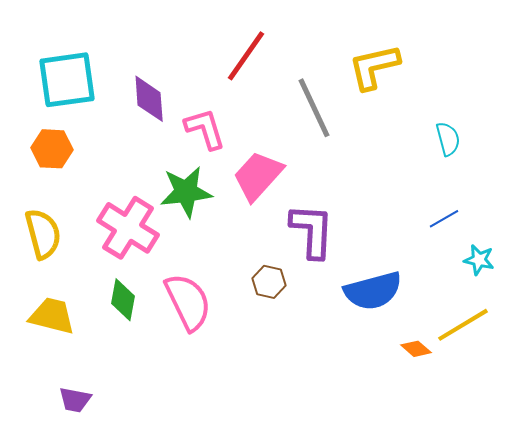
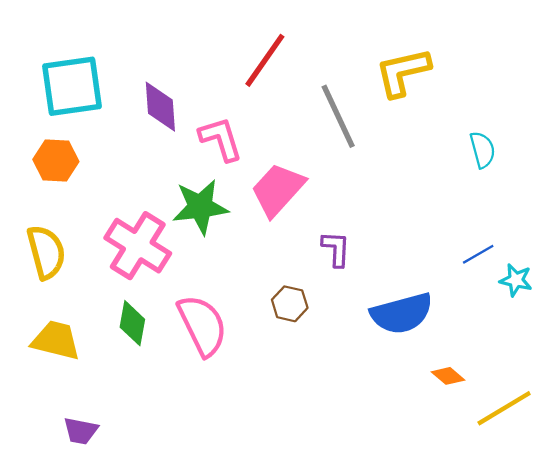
blue line: (444, 219) -> (478, 254), moved
purple L-shape: (312, 231) -> (336, 249), size x0.6
yellow line: (463, 325) -> (504, 408), moved

